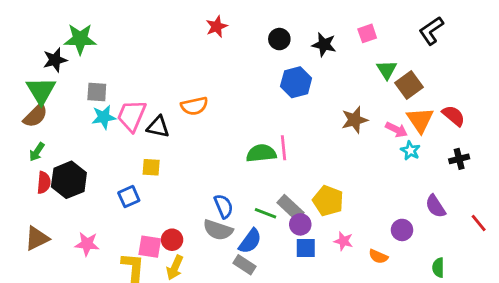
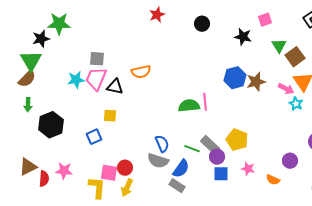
black star: (324, 45) -> (243, 37), moved
blue hexagon: (296, 82) -> (235, 78), moved
gray square: (97, 92) -> (97, 59), moved
green arrow: (37, 152) -> (28, 105), turned -32
red semicircle: (44, 183) -> (44, 179), moved

